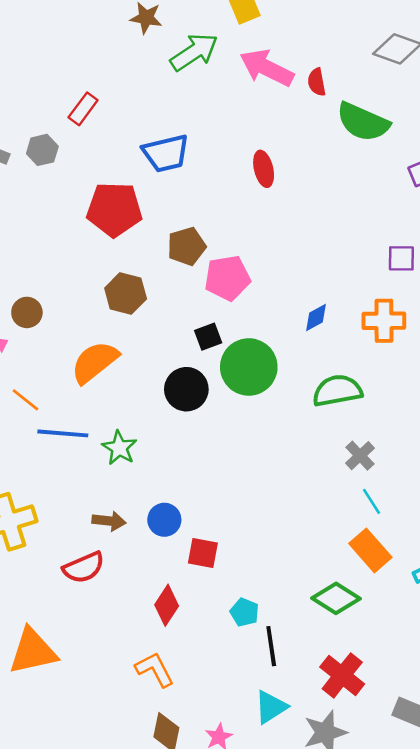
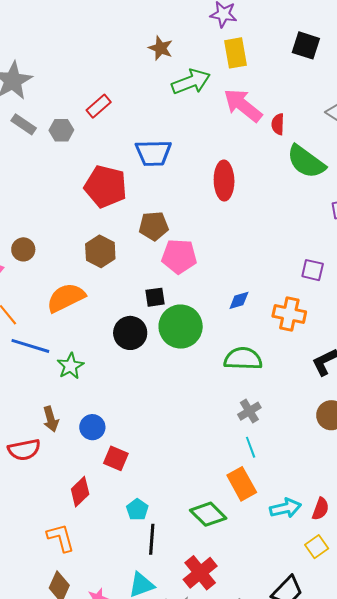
red ellipse: (264, 169) -> (224, 181), size x1.4
brown arrow: (109, 521) -> (51, 419), turned 55

